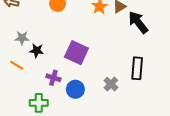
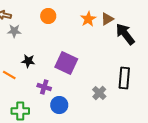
gray star: (22, 38) -> (14, 31), moved
blue circle: (75, 89) -> (59, 105), moved
green cross: (39, 103) -> (20, 111), moved

